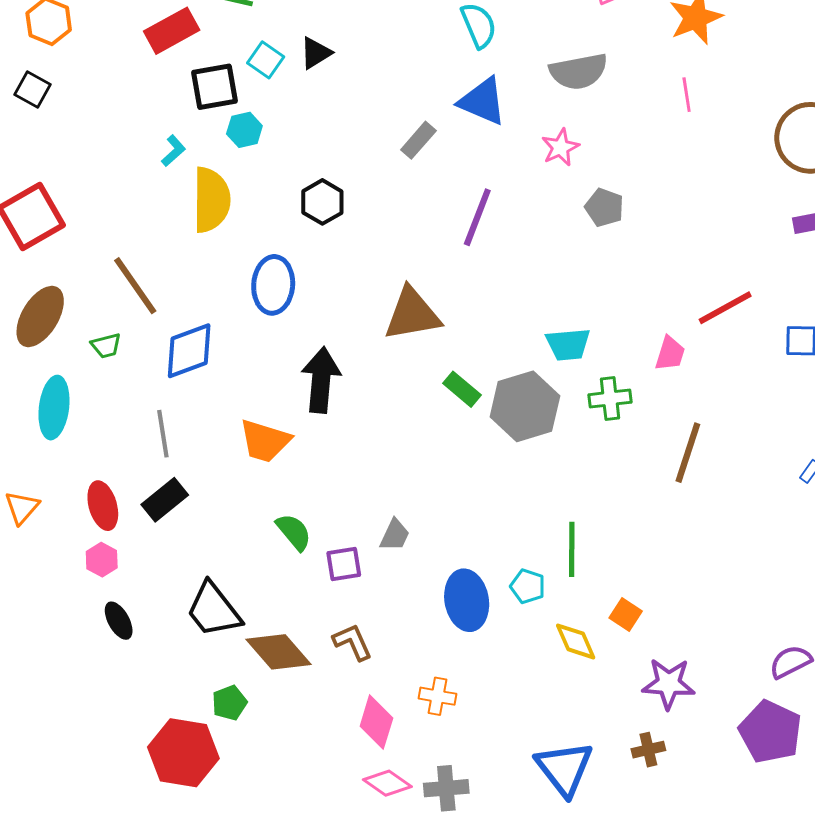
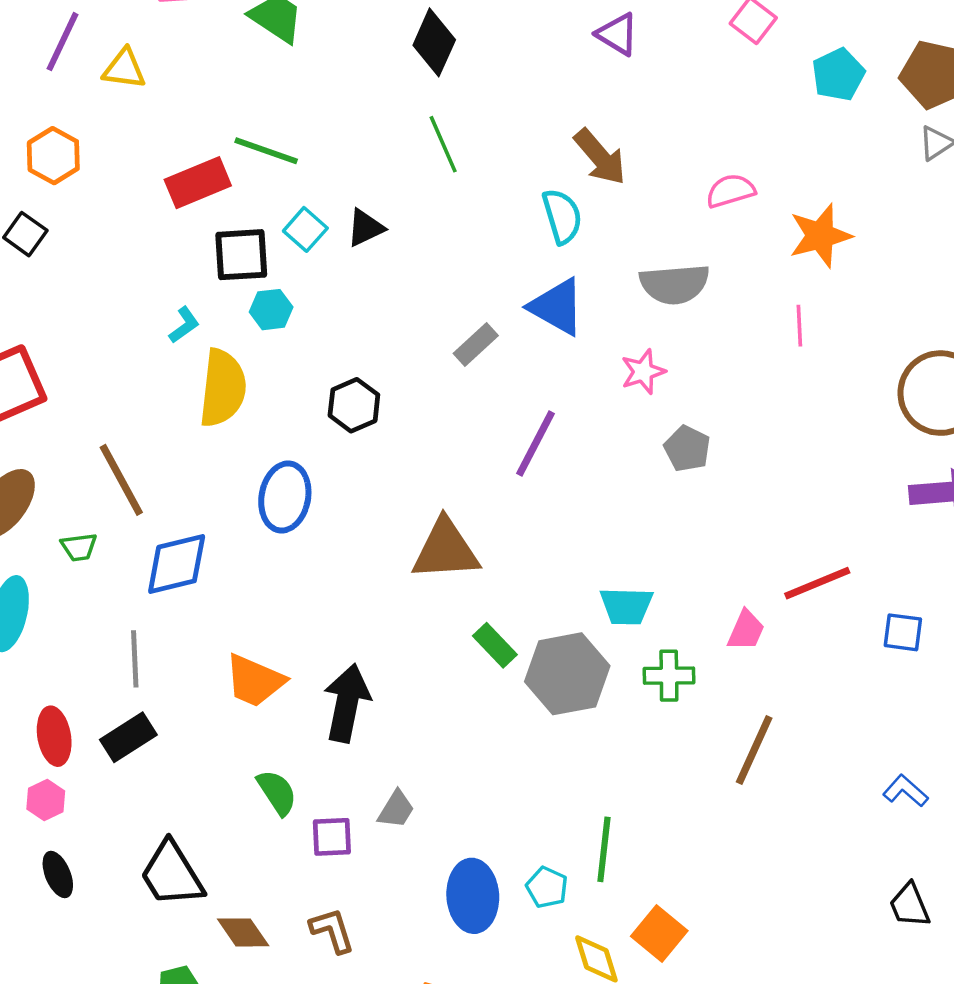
black arrow: (321, 380) -> (347, 703), moved
orange square: (626, 615) -> (659, 934), size x1.4
brown diamond: (279, 652) -> (243, 932), size x0.7

